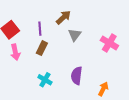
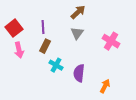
brown arrow: (63, 17) -> (78, 12), moved
cyan cross: (45, 80) -> (56, 65), moved

